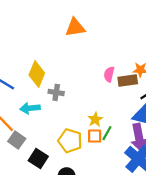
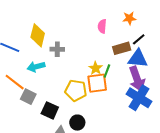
brown rectangle: (128, 81) -> (122, 48), moved
green line: (107, 133) -> (107, 71), moved
orange square: (95, 136) -> (97, 83), size x1.5

